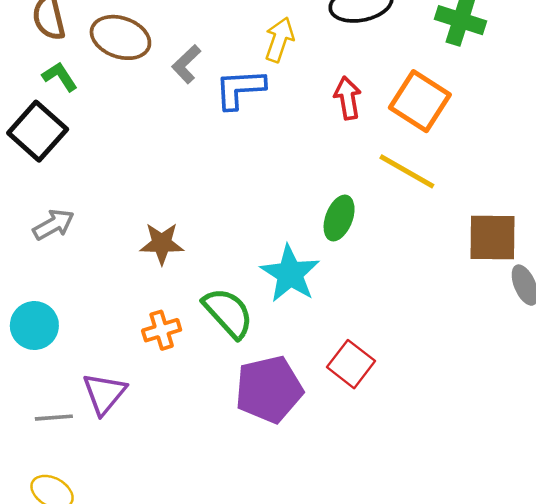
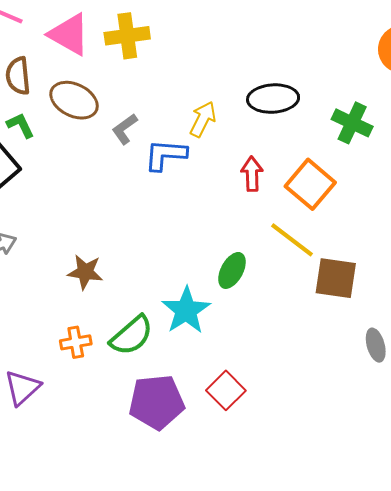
brown square: (493, 237) -> (336, 278), moved
green semicircle: (228, 313) -> (132, 335), turned 84

